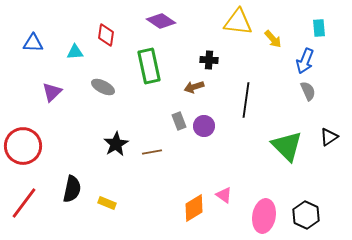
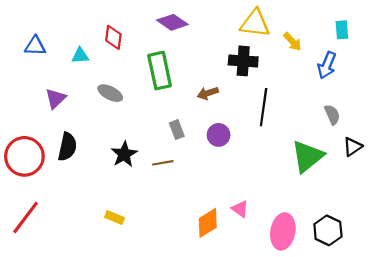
black cross: (209, 60) -> (243, 61), moved, size x1.5
gray semicircle: (308, 91) -> (332, 115), moved
gray rectangle: (179, 121) -> (177, 130), moved
green triangle: (287, 146) -> (308, 156), turned 36
black semicircle: (72, 189) -> (67, 147), moved

